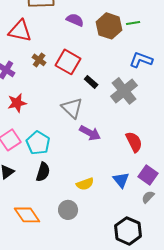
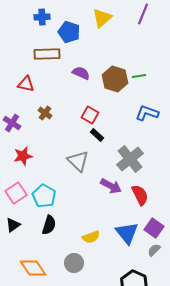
red triangle: (20, 31) -> (26, 84), size x0.7
red square: (68, 62) -> (90, 115), moved, size x0.7
gray cross: (124, 91) -> (130, 159), moved
purple arrow: (90, 133) -> (111, 186), moved
blue triangle: (121, 180) -> (127, 233), size x1.4

